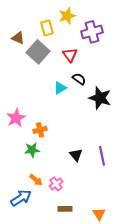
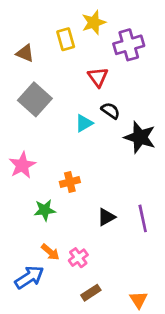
gray square: (38, 52) -> (35, 99), moved
orange cross: (40, 130) -> (70, 182), moved
black triangle: (76, 155) -> (106, 217), turned 40
brown rectangle: (65, 209) -> (91, 293), turned -32

